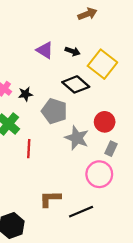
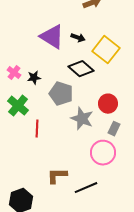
purple triangle: (45, 50) -> (52, 37), size x1.5

